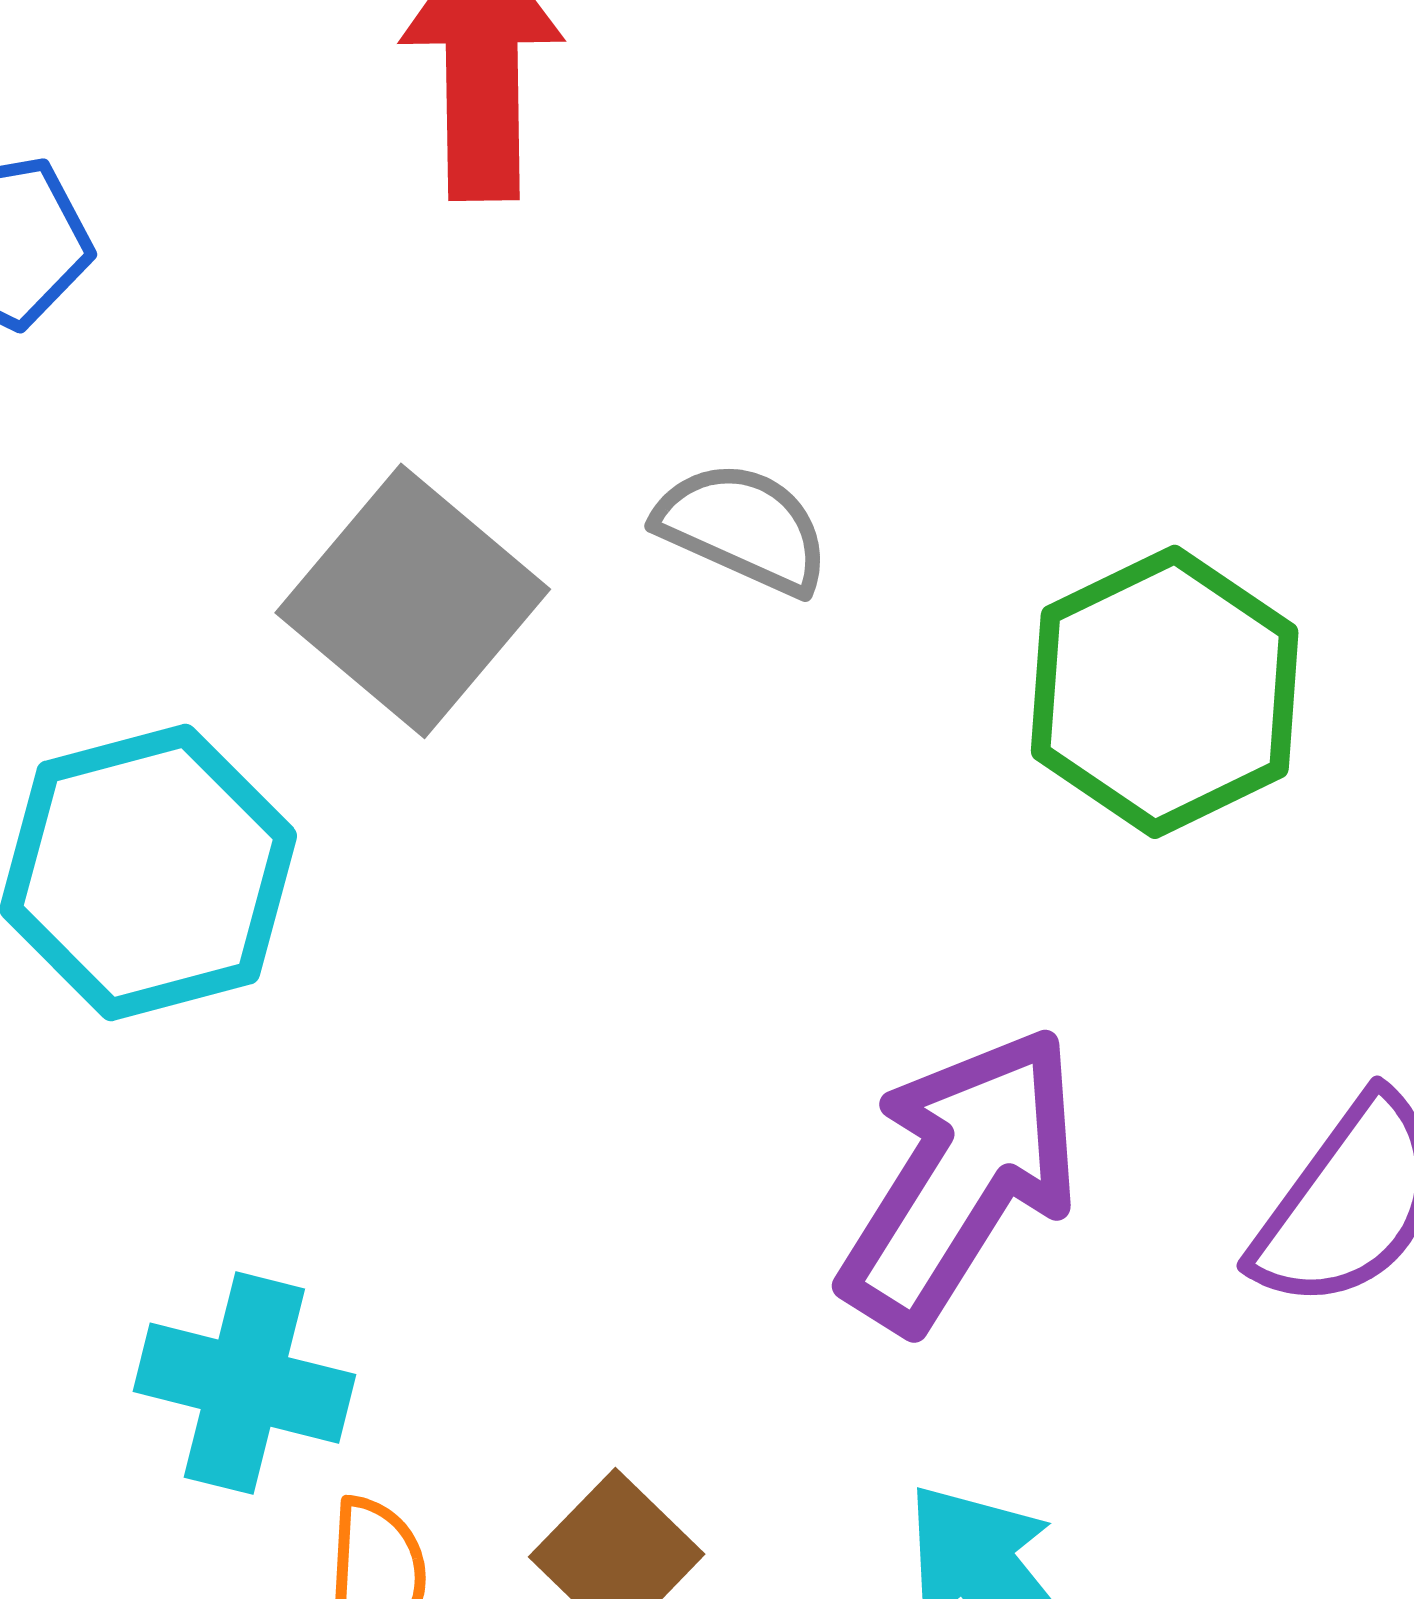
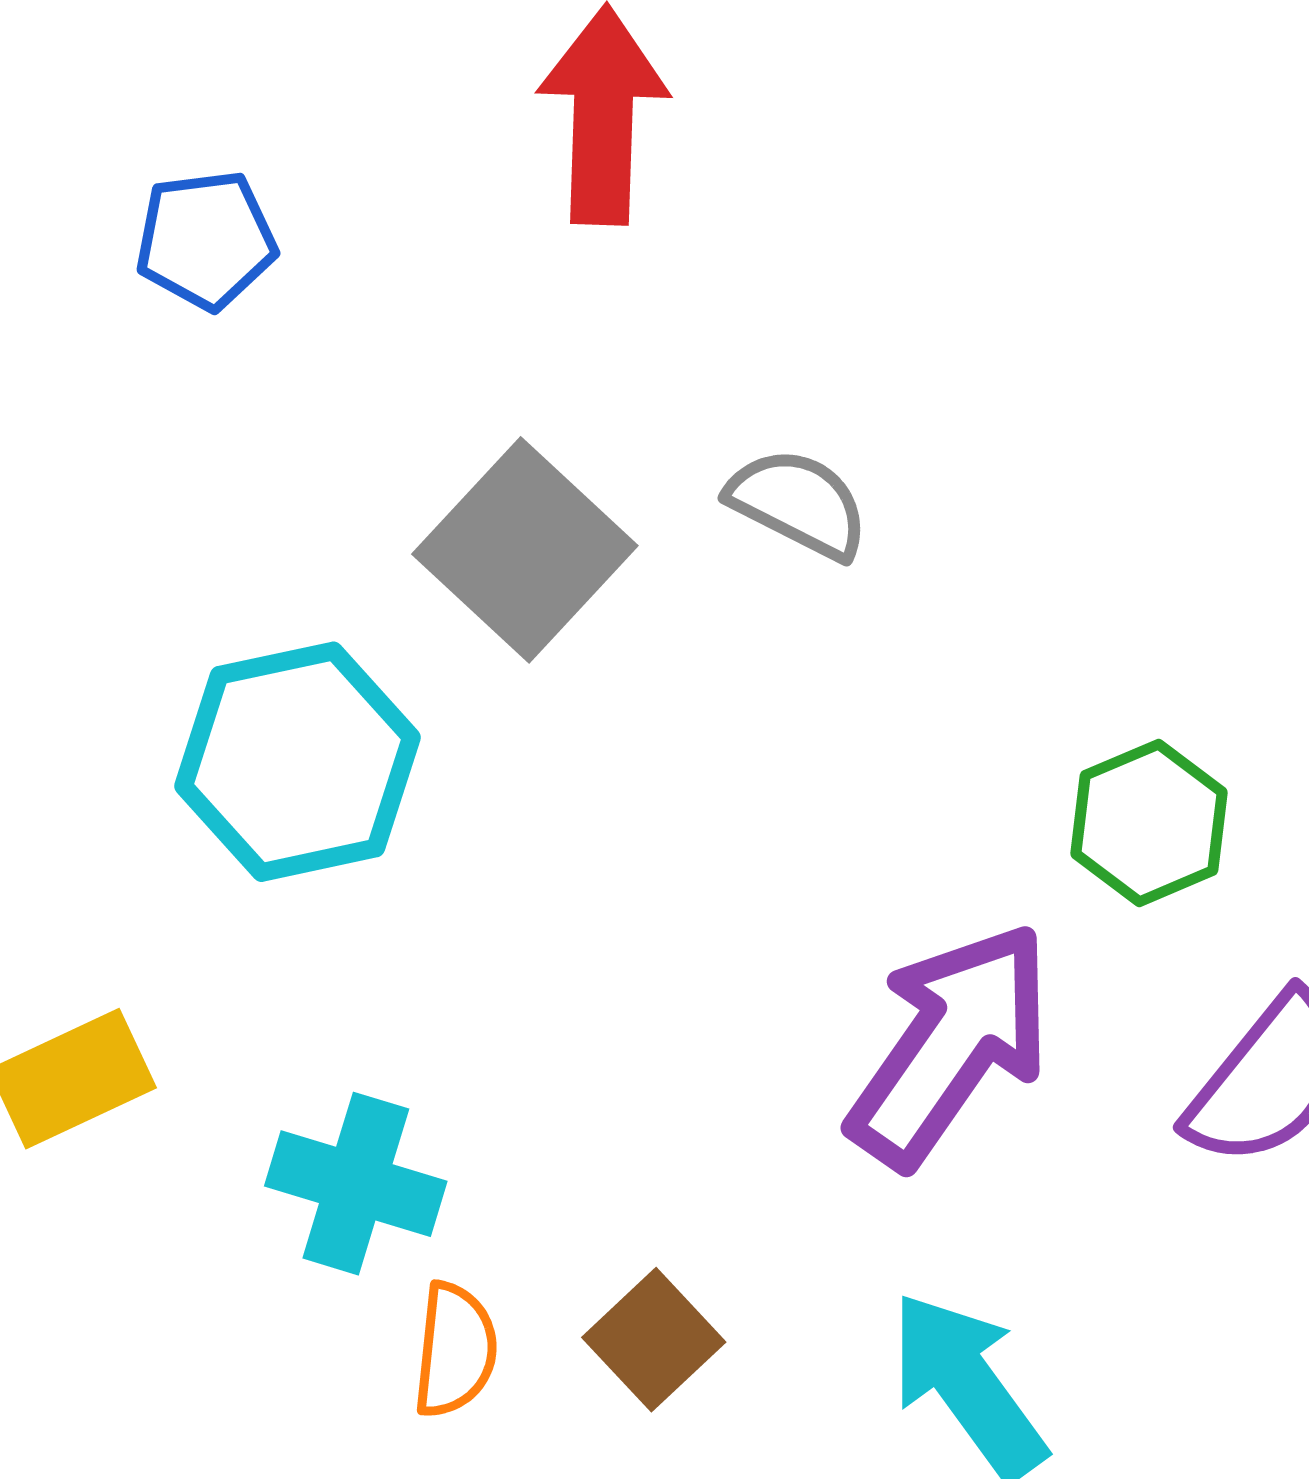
green hexagon: (1165, 692) -> (1149, 823), moved, size x0.7

